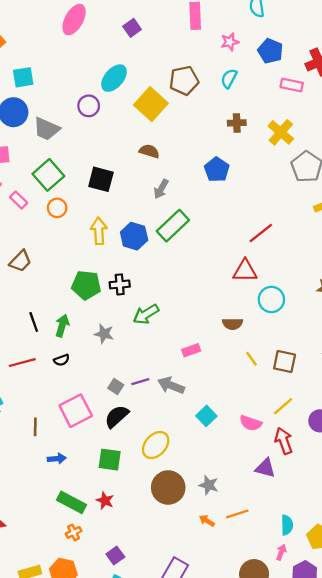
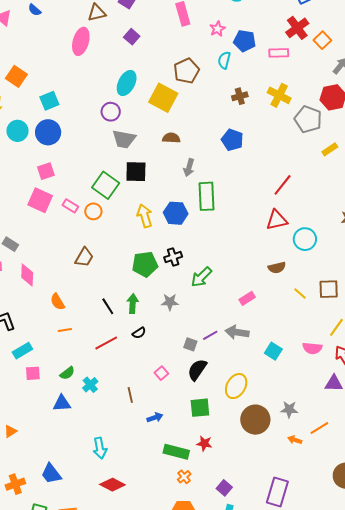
blue pentagon: (270, 51) -> (245, 41), moved
gray trapezoid: (46, 129) -> (124, 139), moved
green square: (48, 175) -> (106, 185), moved
orange circle: (57, 208) -> (93, 211), moved
green rectangle: (173, 226) -> (206, 196), turned -36
pink square: (76, 411) -> (161, 373), size x0.5

